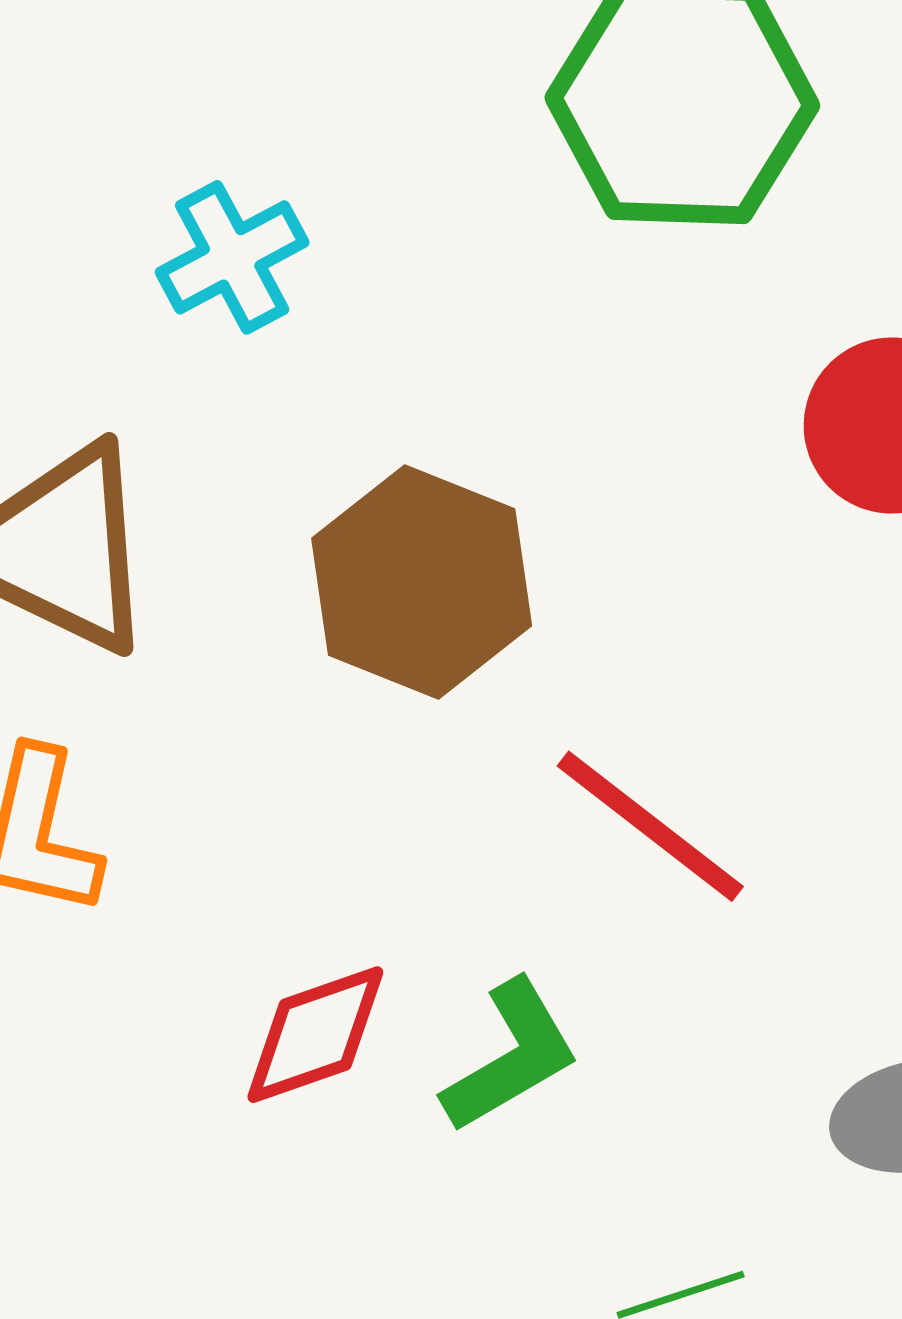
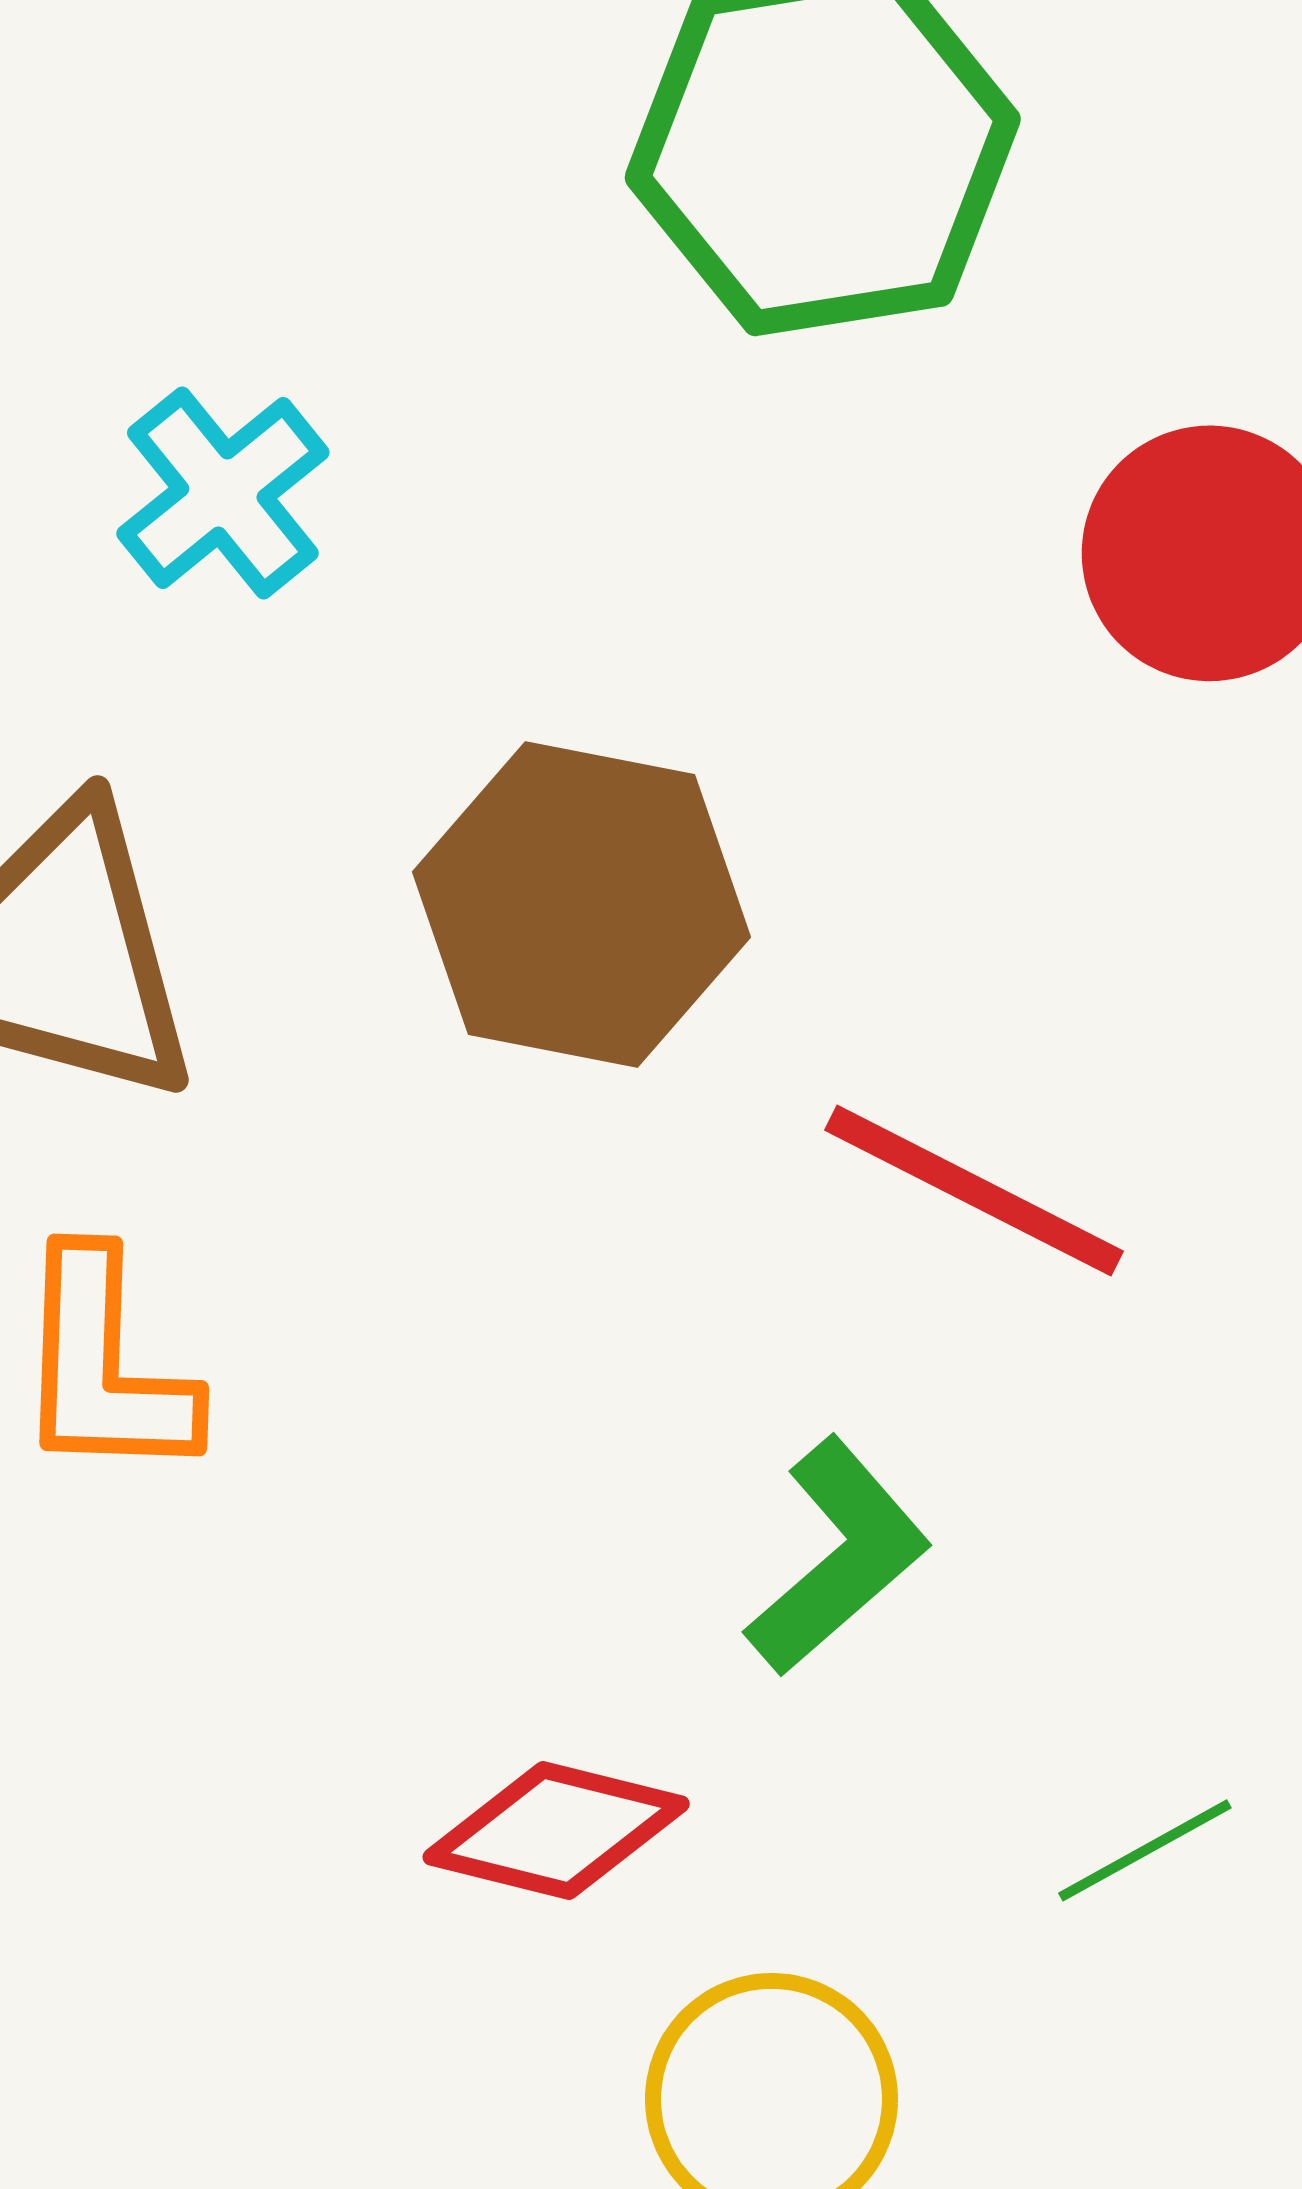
red diamond: (315, 1035) -> (556, 1830), moved, turned 44

